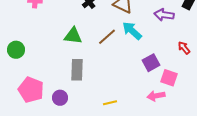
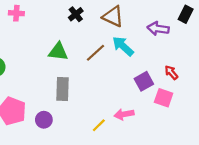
red arrow: (184, 48) -> (171, 72), moved
pink arrow: (156, 96) -> (124, 114), moved
yellow line: (110, 103) -> (99, 125), turned -32

